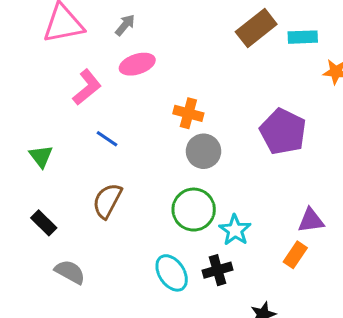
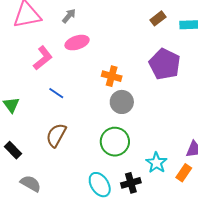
brown rectangle: (256, 28) -> (158, 18), size x0.6
purple pentagon: (283, 132) -> (165, 64), moved
cyan star: (235, 230) -> (156, 163), moved

